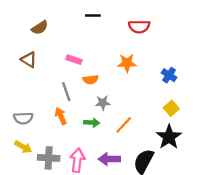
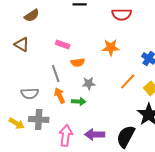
orange arrow: (61, 116) -> (60, 95), moved
gray semicircle: (23, 118) -> (30, 93), moved
orange line: (124, 125) -> (128, 81), moved
gray cross: (49, 158) -> (39, 119), moved

